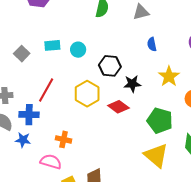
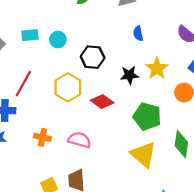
black star: (132, 84) -> (129, 75), moved
pink semicircle: (51, 162) -> (79, 140), moved

